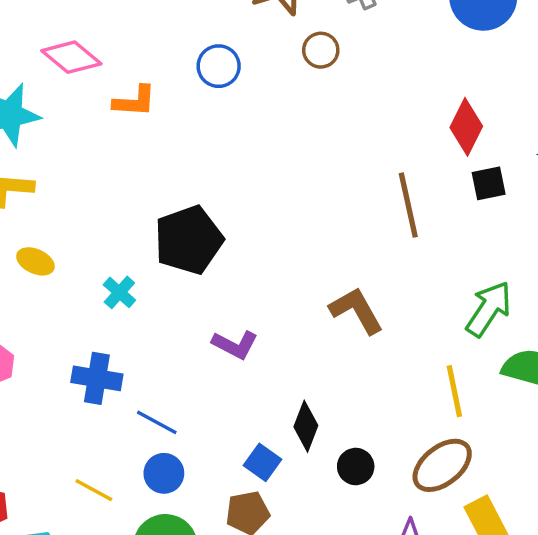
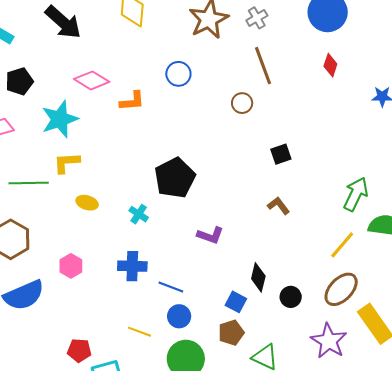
brown circle: (321, 50) -> (242, 103), moved
red diamond: (466, 127) -> (330, 65), moved, size x0.7
black square: (489, 183) -> (281, 154), moved
brown line: (408, 205) -> (263, 66), moved
brown L-shape: (356, 311) -> (279, 206), size x0.7
yellow line: (454, 391) -> (342, 245), turned 60

